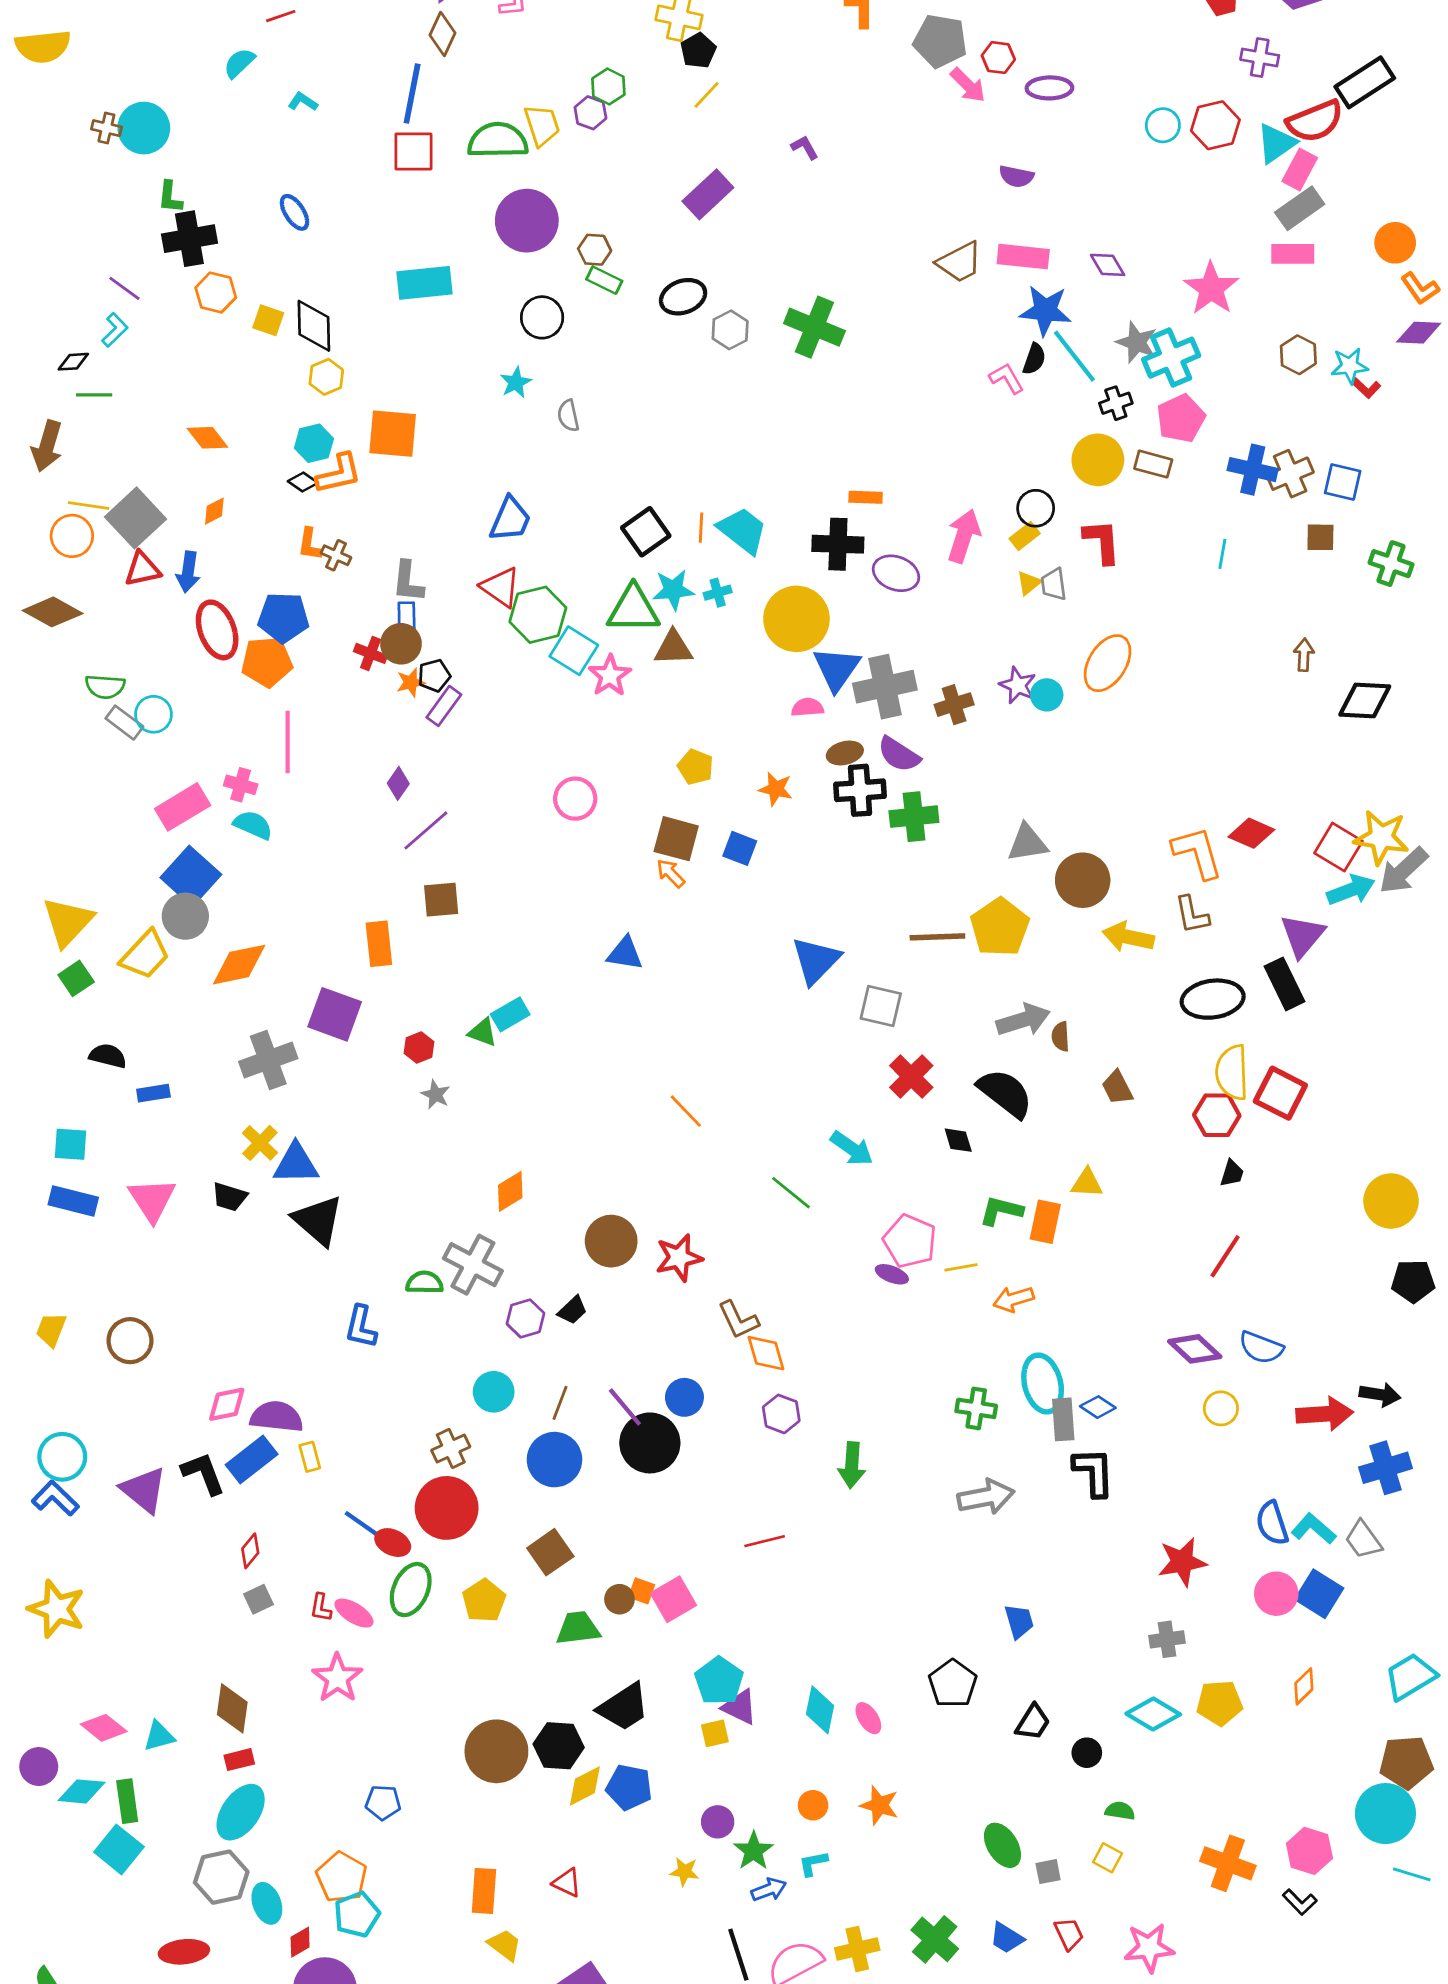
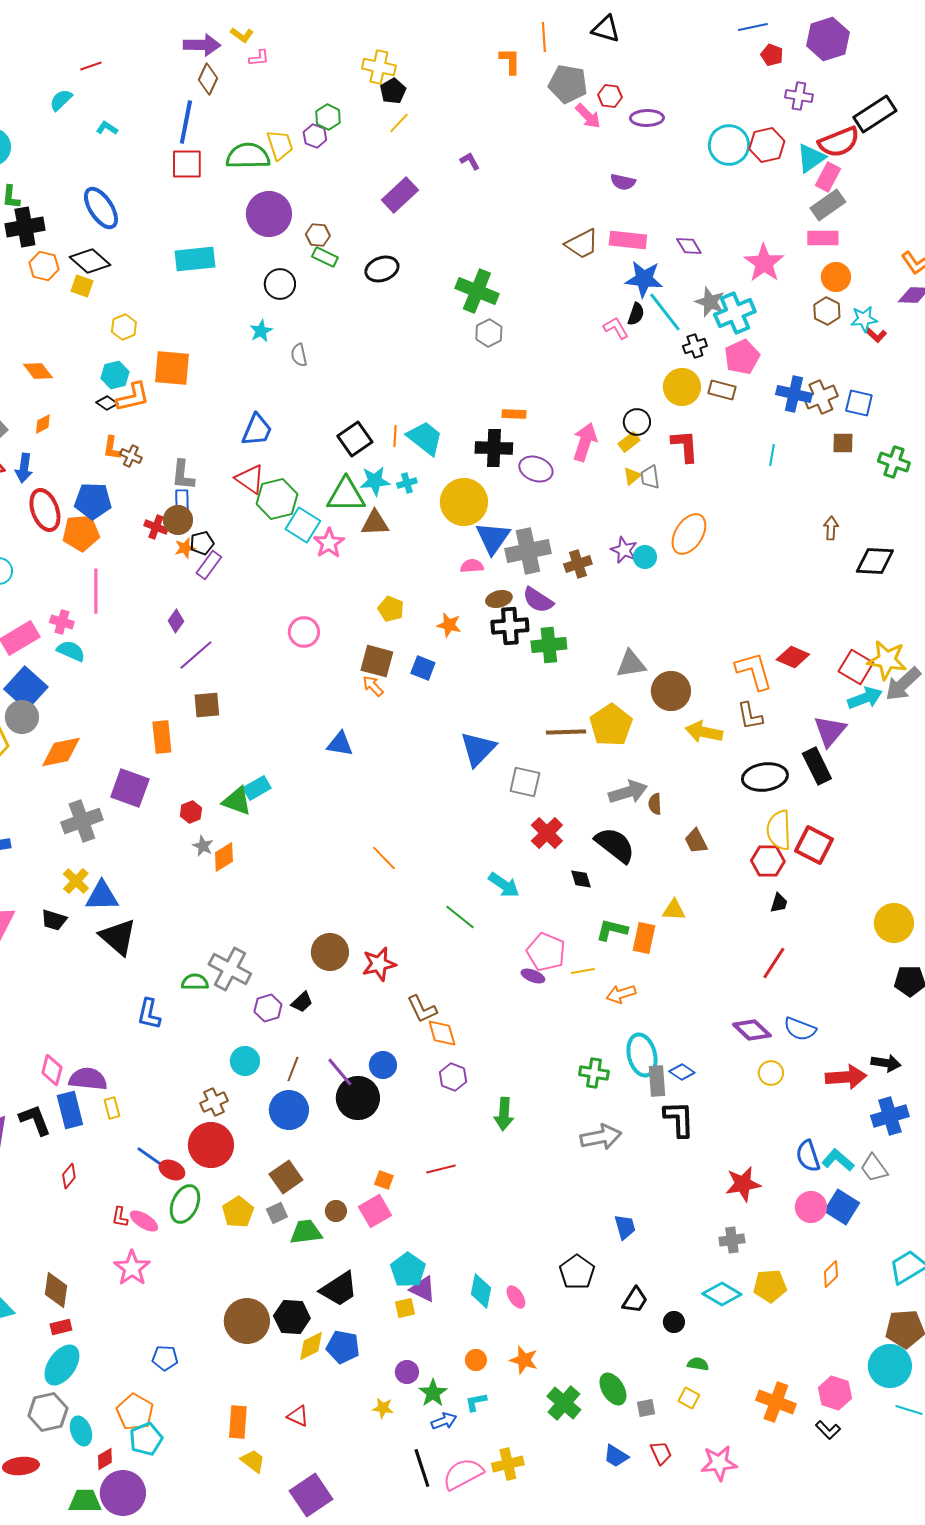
cyan circle: (1163, 125) -> (729, 145), size x1.6
blue ellipse: (295, 212) -> (101, 208), size x1.6
orange circle: (1395, 243) -> (836, 277), moved
black diamond: (314, 326) -> (90, 261), moved, turned -48
gray hexagon: (730, 330) -> (489, 333), moved
green triangle: (483, 1032) -> (237, 801), size x1.4
orange diamond: (510, 1191) -> (224, 857), moved
pink diamond: (227, 1404) -> (52, 1070), turned -64
blue rectangle: (252, 1460) -> (70, 1110), turned -66
orange square: (642, 1591) -> (384, 1180), moved
gray square: (259, 1599) -> (277, 1213), moved
green cross: (935, 1939) -> (564, 1403), moved

